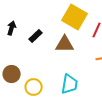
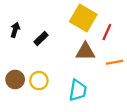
brown triangle: (65, 44) -> (85, 51), moved
yellow circle: (34, 87) -> (39, 81), moved

